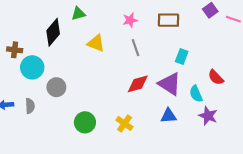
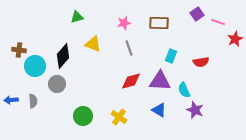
black diamond: (53, 32) -> (63, 56), moved
red semicircle: (216, 77) -> (201, 62), moved, turned -56
purple triangle: (170, 84) -> (160, 81), turned -30
blue triangle: (169, 116) -> (159, 110), turned 35

